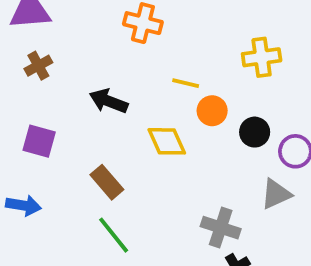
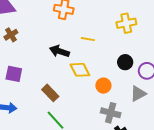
black arrow: (109, 101) -> (59, 51), moved
orange circle: (212, 111) -> (103, 86), moved

